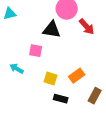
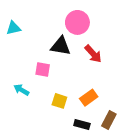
red arrow: (87, 27) -> (93, 54), moved
black rectangle: (61, 99) -> (82, 125), moved

